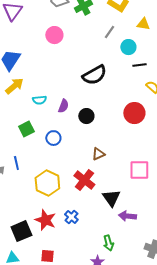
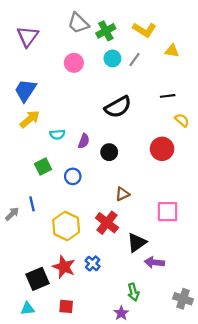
cyan circle: (128, 47) -> (112, 58), moved
black triangle: (111, 198) -> (137, 243), turned 30

